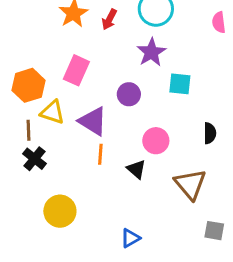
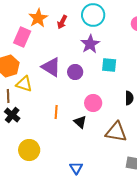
pink rectangle: (76, 70) -> (22, 37), moved
purple triangle: (93, 121) -> (51, 67), moved
brown triangle: (190, 184) -> (116, 132), turned -40
blue triangle: (130, 238) -> (76, 168), turned -32

